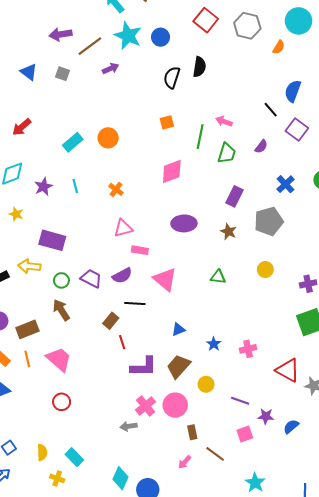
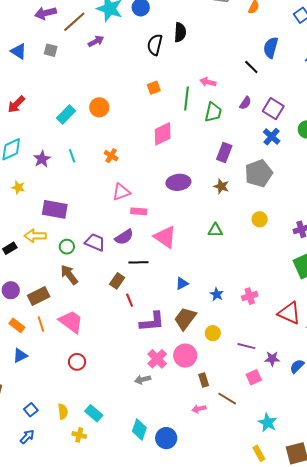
purple square: (297, 129) -> (273, 109), moved
pink arrow: (185, 462) -> (199, 409), turned 40

